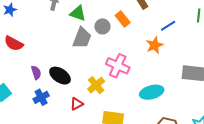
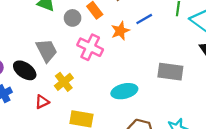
gray trapezoid: (82, 38) -> (47, 50), moved, turned -50
orange star: (155, 45) -> (120, 31), moved
pink cross: (118, 66) -> (90, 47), moved

